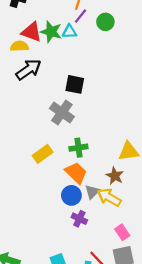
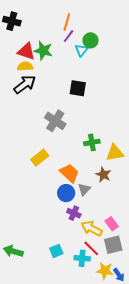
cyan triangle: (69, 32) -> (81, 50), moved, turned -48
yellow semicircle: (19, 46) -> (25, 66), moved
black square: (75, 84) -> (78, 88), moved
green cross: (78, 148) -> (92, 142), moved
yellow arrow: (109, 197) -> (92, 228), moved

